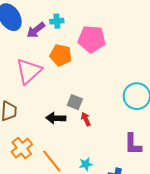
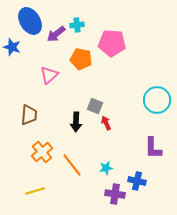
pink triangle: (29, 71) -> (49, 75), size x0.7
black arrow: (56, 118) -> (76, 122), turned -90

